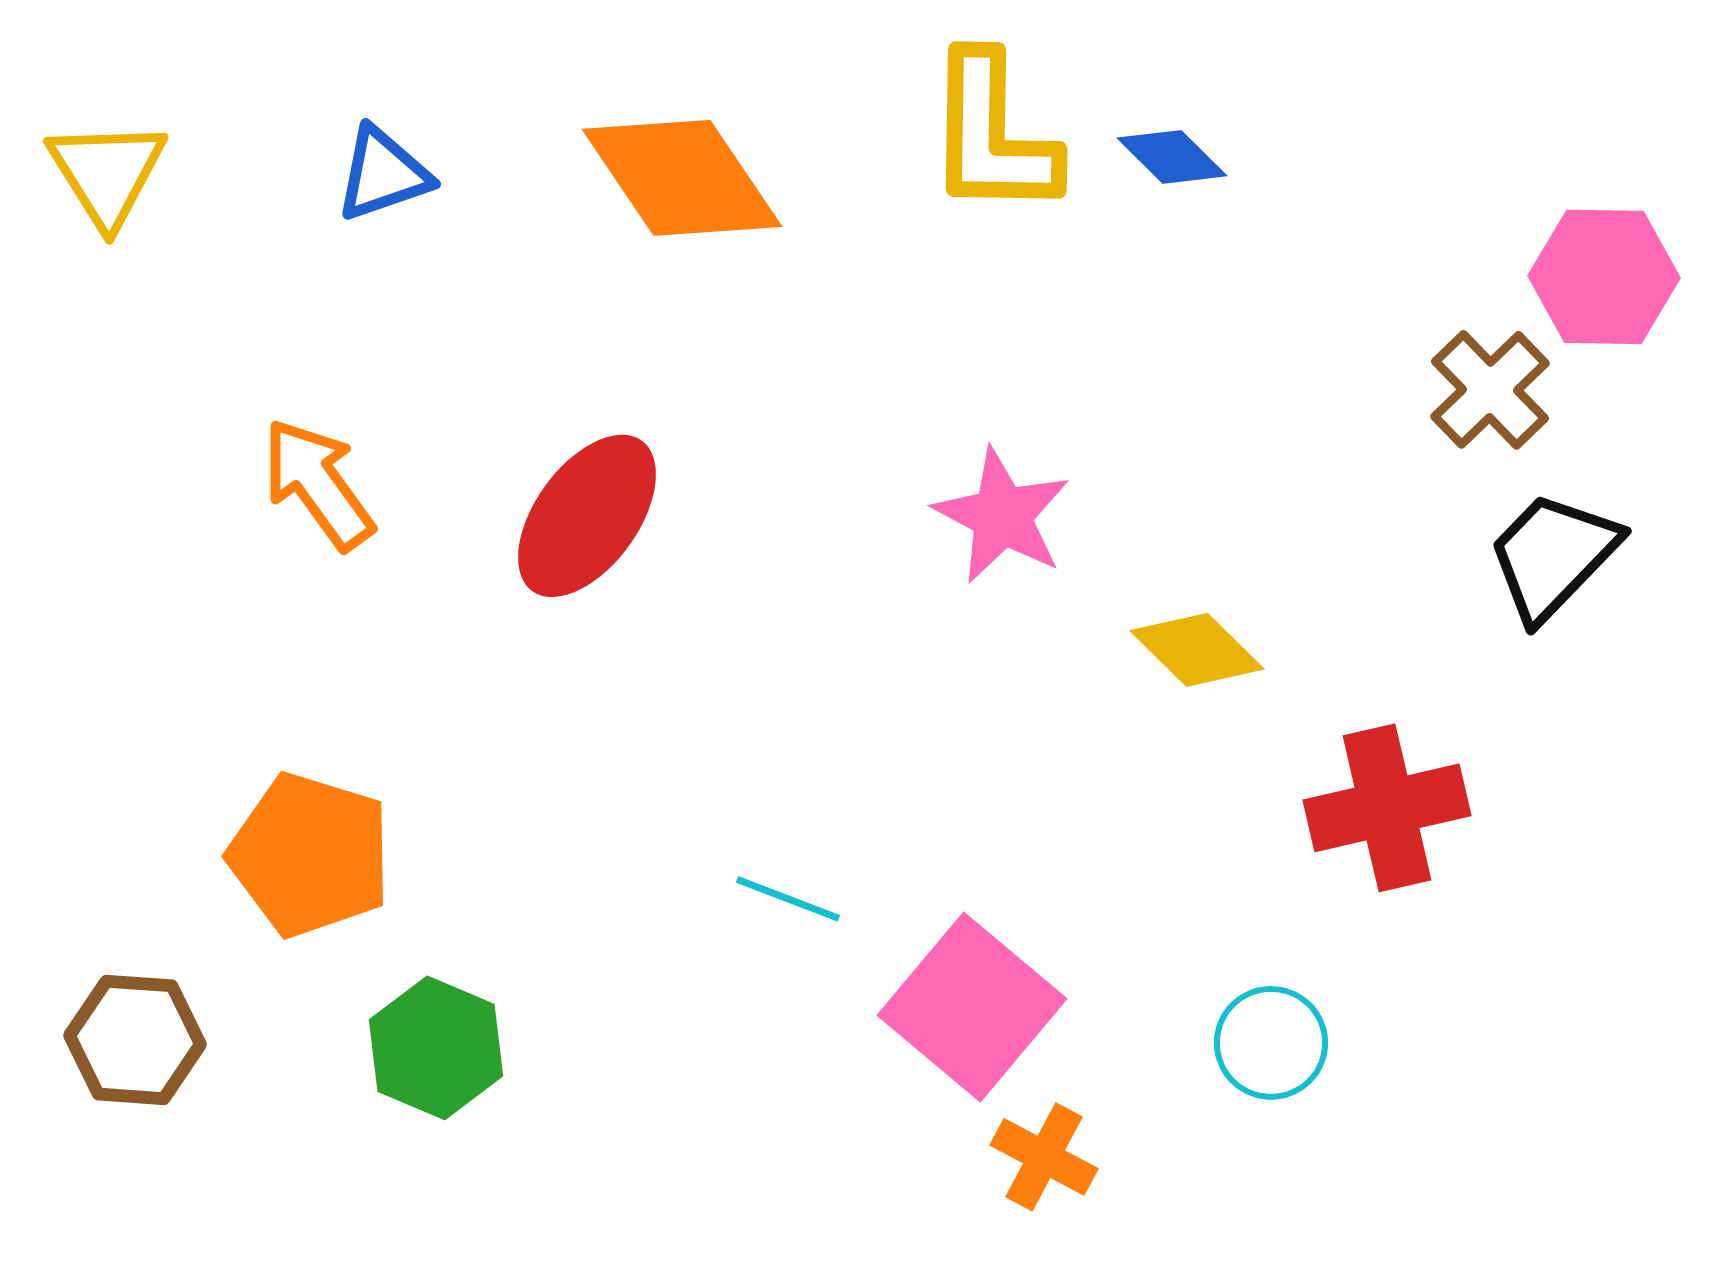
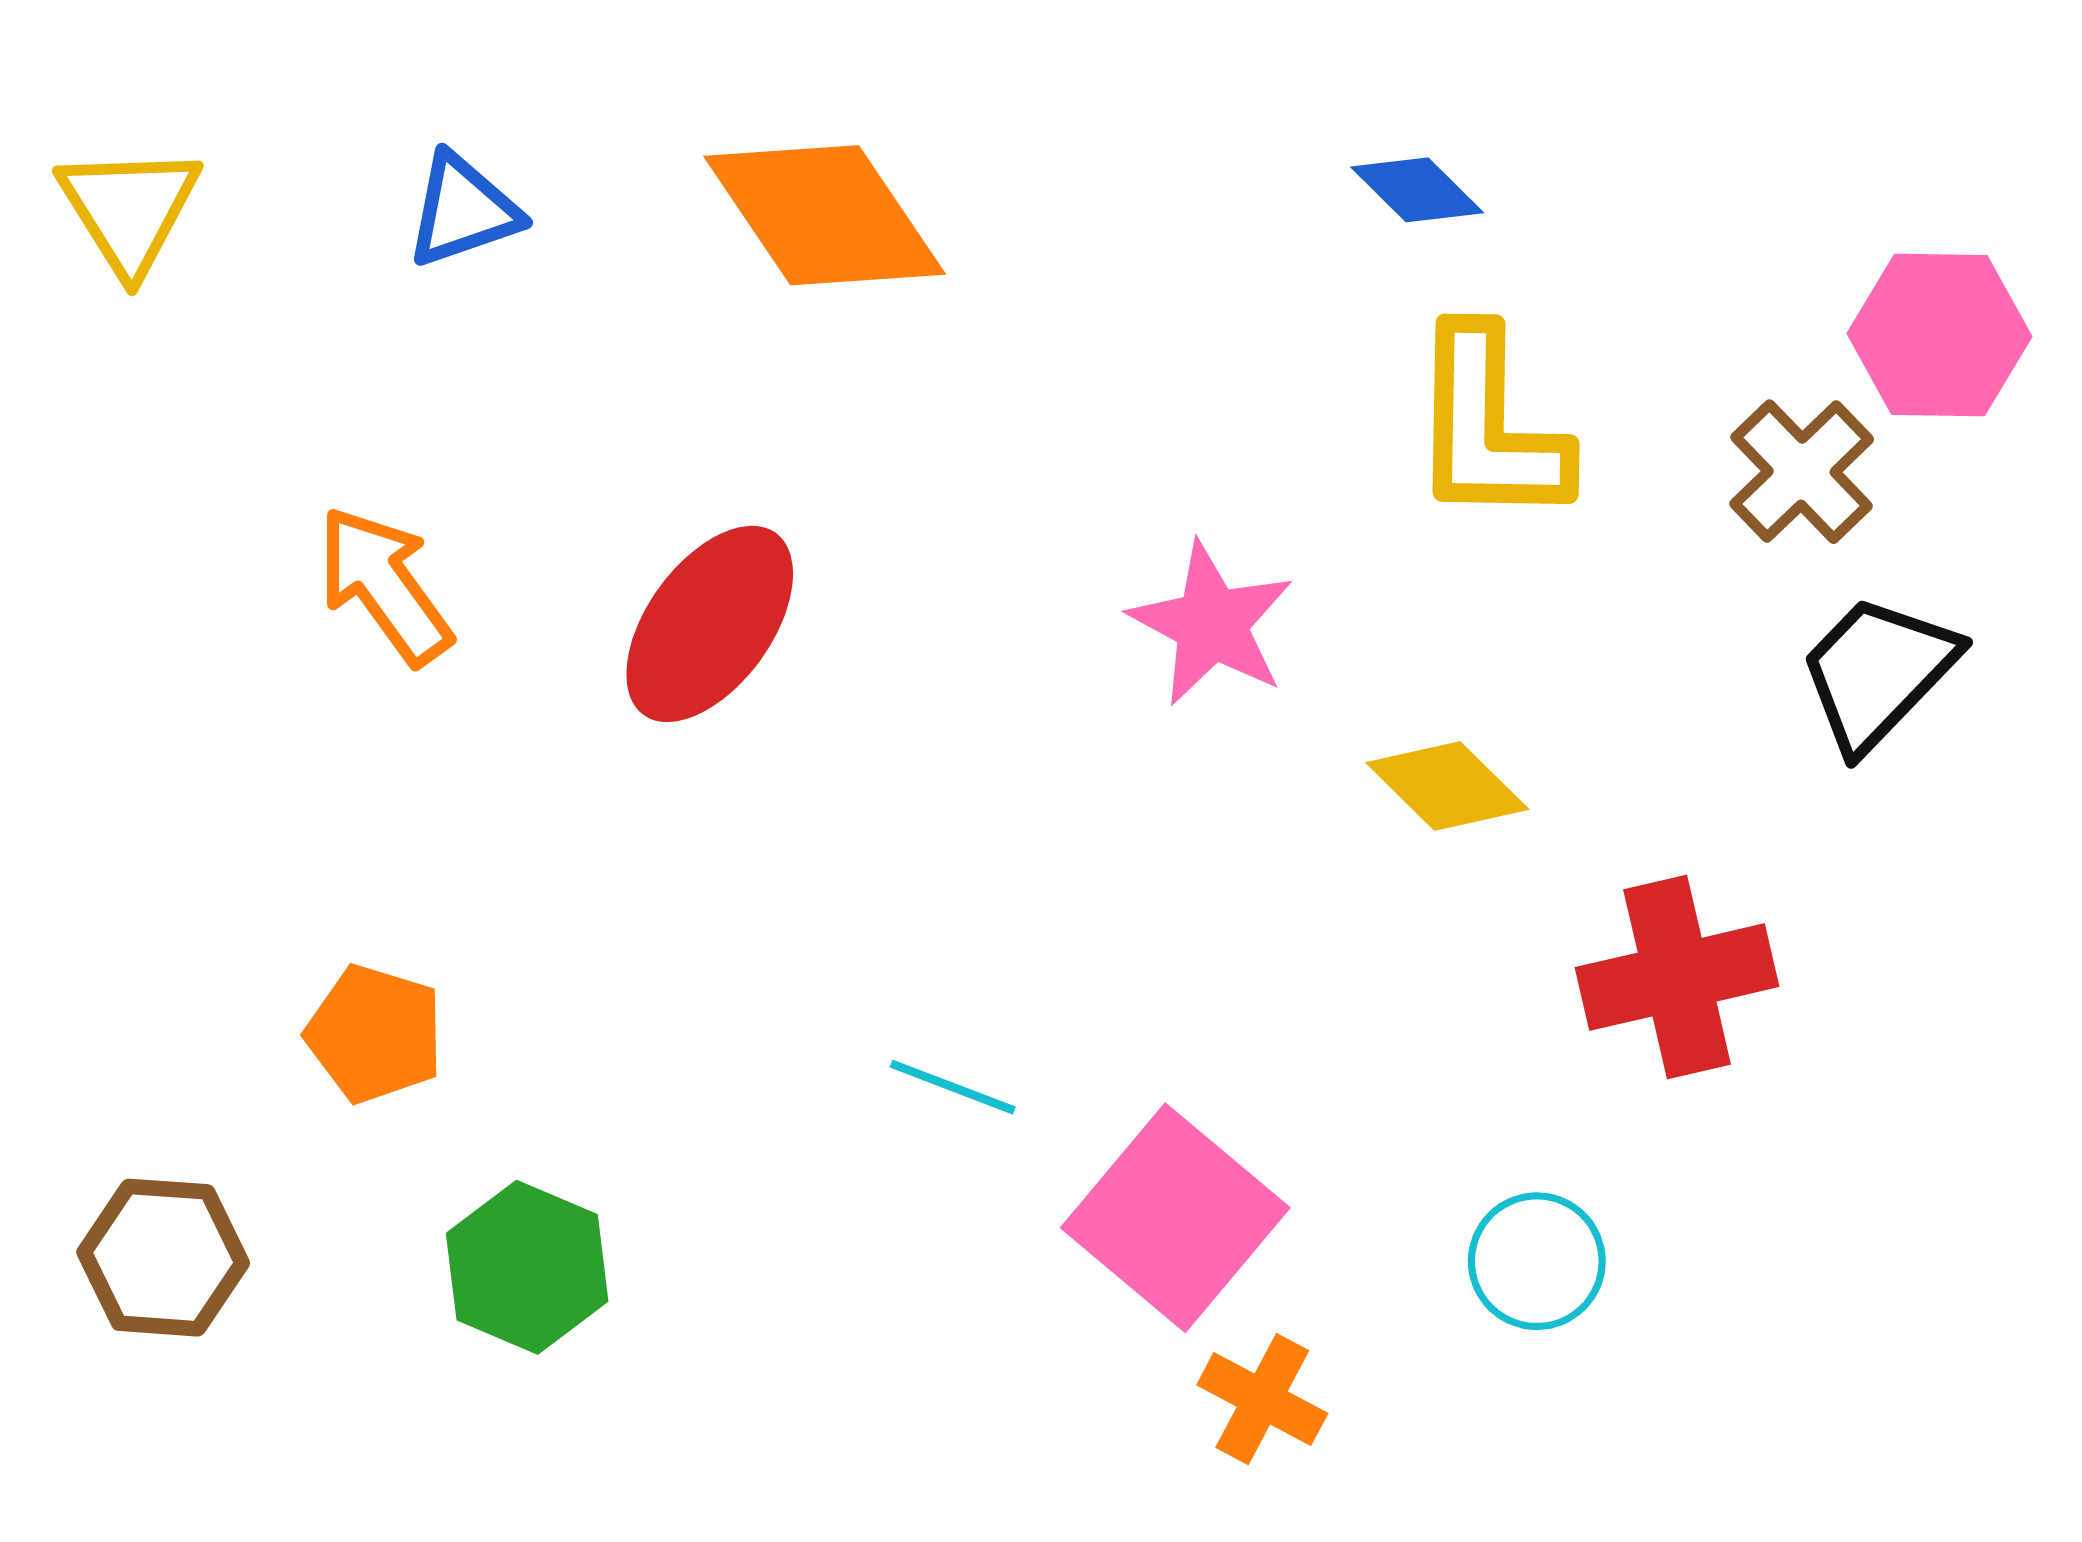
yellow L-shape: (992, 135) -> (1488, 427), moved
orange pentagon: (310, 855) -> (375, 1034), size x0.7

